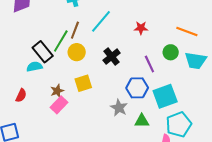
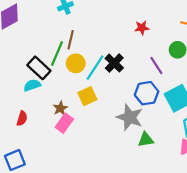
cyan line: (101, 21) -> (95, 68), moved
gray star: (119, 108) -> (130, 117), size x1.4
green triangle: (142, 121) -> (146, 140), moved

